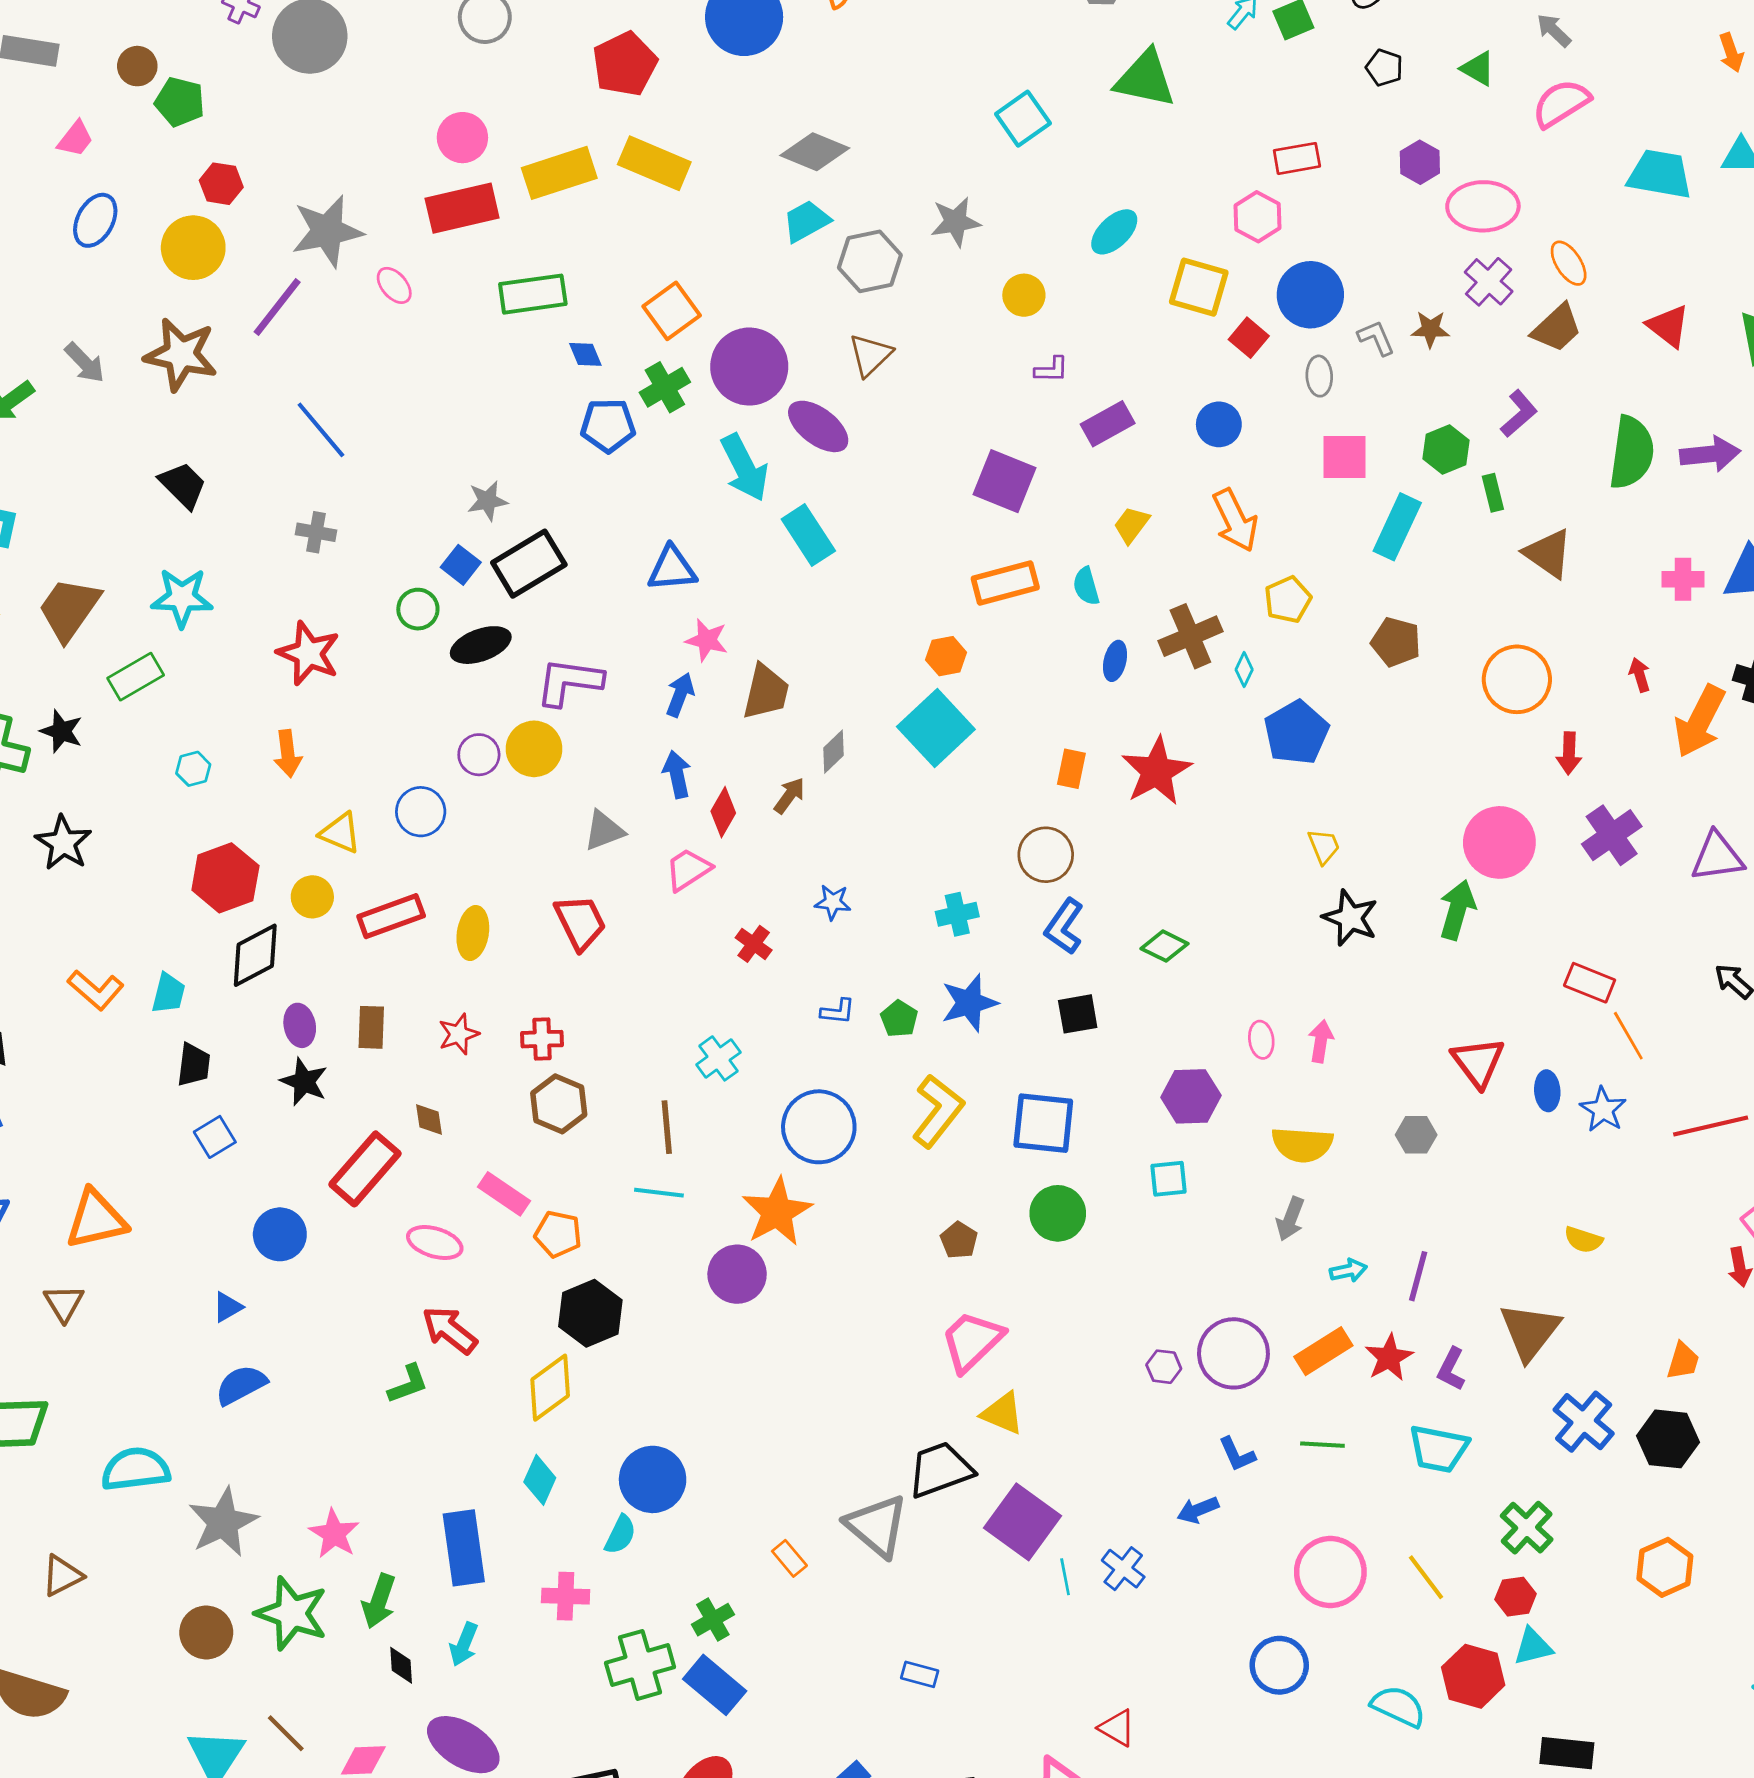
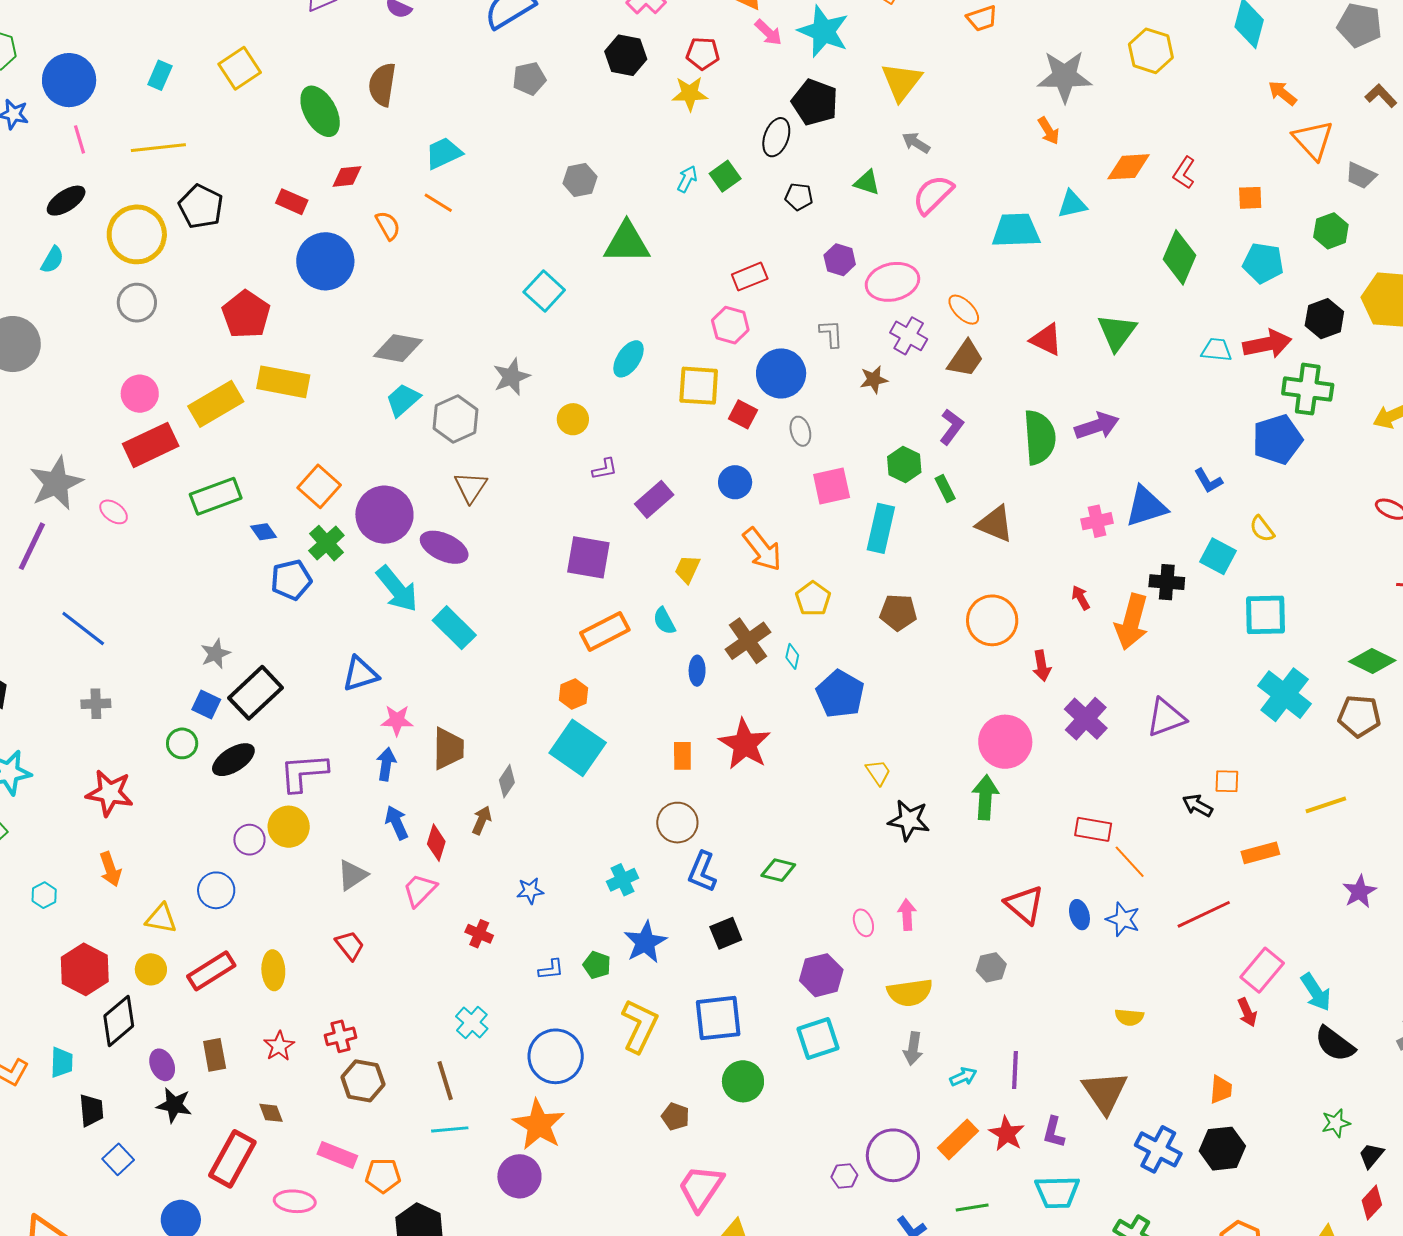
gray L-shape: (1376, 338) -> (831, 334), moved, turned 32
red trapezoid: (580, 922) -> (350, 945), size x0.7
cyan square: (1168, 1179) -> (818, 1039), size x1.4

